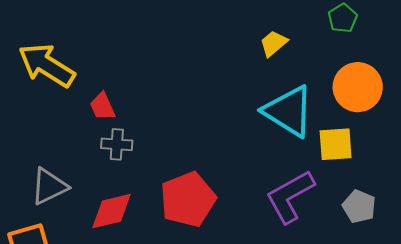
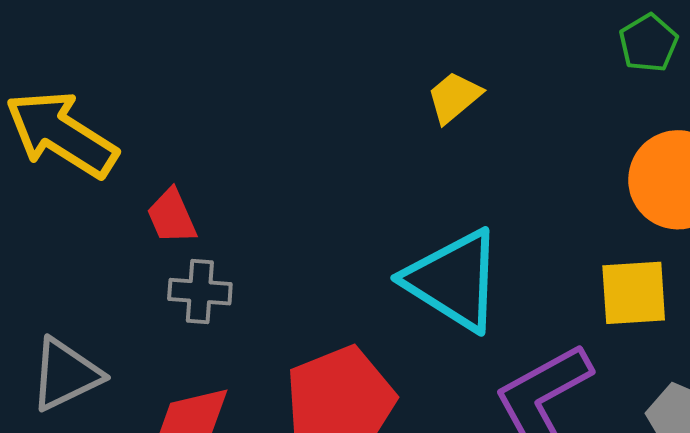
yellow trapezoid: (274, 43) -> (454, 97), moved
cyan triangle: (289, 111) -> (454, 280), moved

